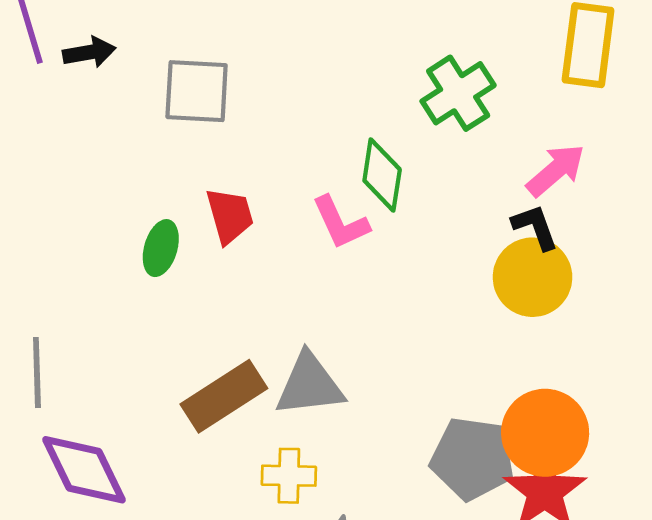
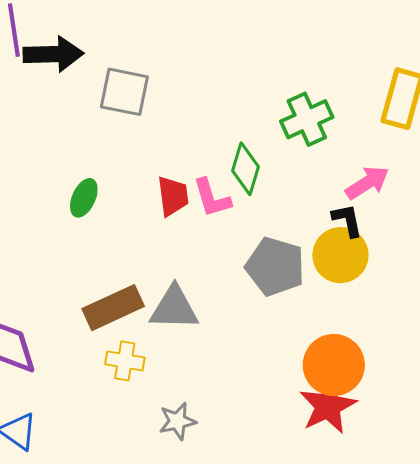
black arrow: (89, 52) -> (53, 54), size x1.6
red trapezoid: (230, 216) -> (173, 196), moved
gray pentagon: (472, 458) -> (275, 267), moved
yellow cross: (289, 476) -> (125, 361), moved

